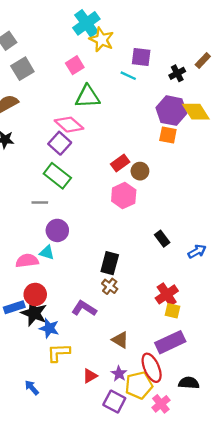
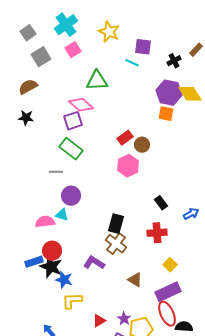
cyan cross: (86, 23) -> (66, 25), moved
pink square: (75, 65) -> (73, 50), moved
purple square: (60, 143) -> (73, 121), turned 30
brown cross: (110, 286) -> (116, 244), size x1.5
red cross: (167, 294) -> (157, 233), moved, turned 30
yellow square: (173, 311) -> (170, 265), turned 32
brown triangle: (120, 340) -> (135, 280), moved
red ellipse: (152, 368) -> (167, 314), moved

